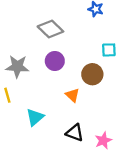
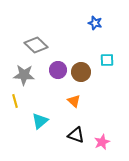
gray diamond: (50, 29) -> (36, 45), moved
brown circle: (92, 74) -> (81, 72), moved

